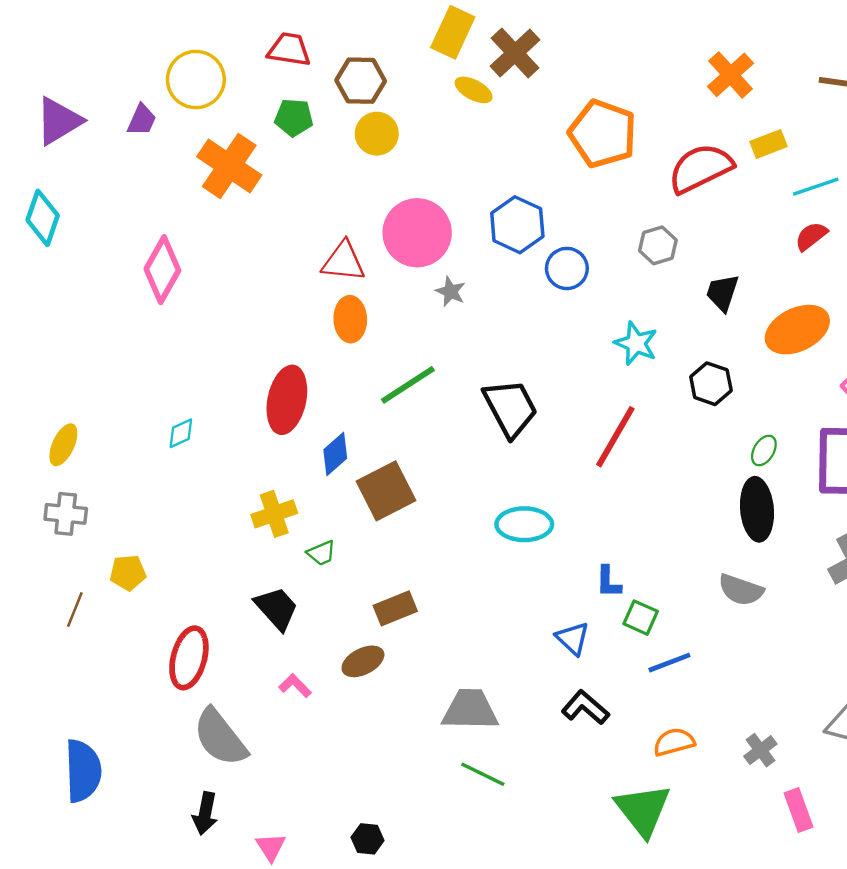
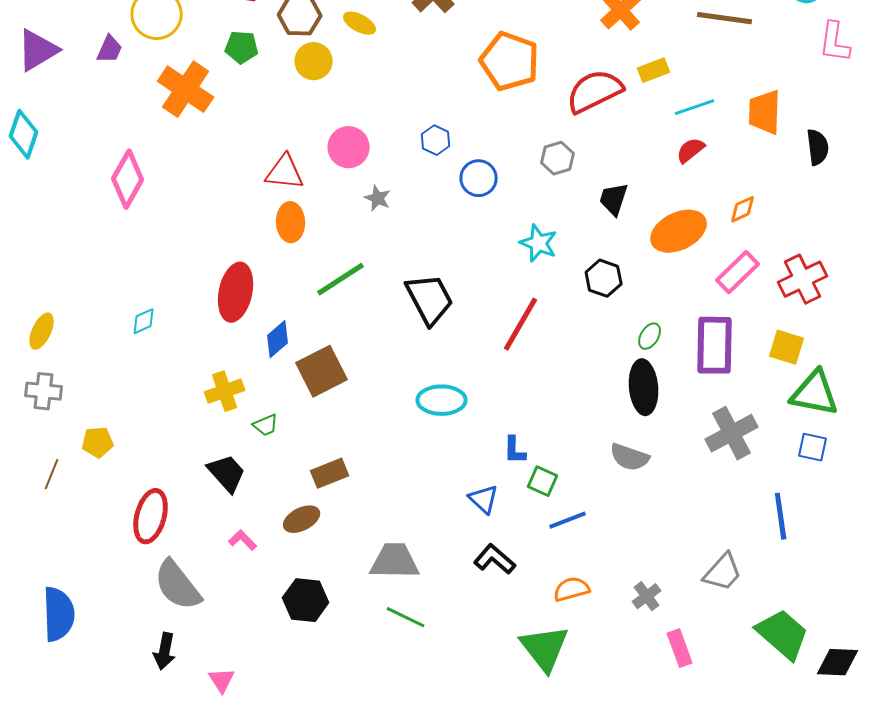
yellow ellipse: (474, 90) -> (360, 23), moved
blue hexagon: (517, 225) -> (436, 140), size x0.6
pink circle: (417, 233) -> (349, 147), size x0.7
black hexagon: (368, 839) -> (306, 600), moved, size x1.6

